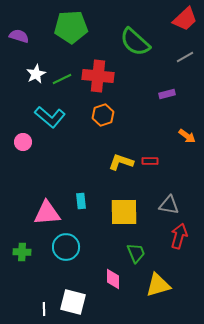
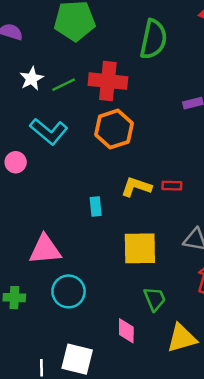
green semicircle: (135, 42) -> (153, 39), turned -120
orange hexagon: (103, 115) -> (114, 129), size x1.4
cyan rectangle: (81, 201) -> (96, 207), moved

